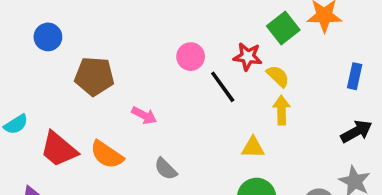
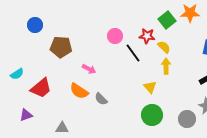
yellow triangle: (253, 147) -> (150, 87), turned 48
red trapezoid: (59, 149) -> (41, 88), turned -80
orange semicircle: (107, 155) -> (79, 91), moved

